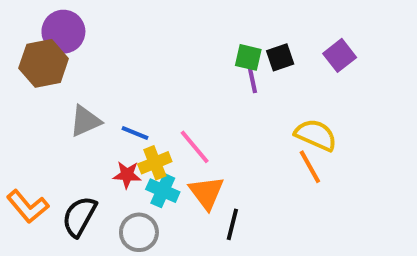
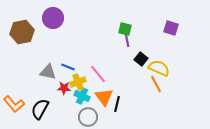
purple circle: (63, 32) -> (53, 18), moved
purple square: (340, 55) -> (171, 28), turned -35
black square: (280, 57) -> (141, 59), moved, turned -32
gray triangle: (85, 121) -> (48, 72), moved, turned 36
black line: (232, 224) -> (117, 104), moved
gray circle: (139, 232) -> (88, 117), moved

